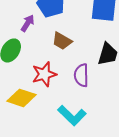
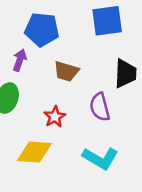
red star: (44, 74) -> (55, 117), size x0.7

